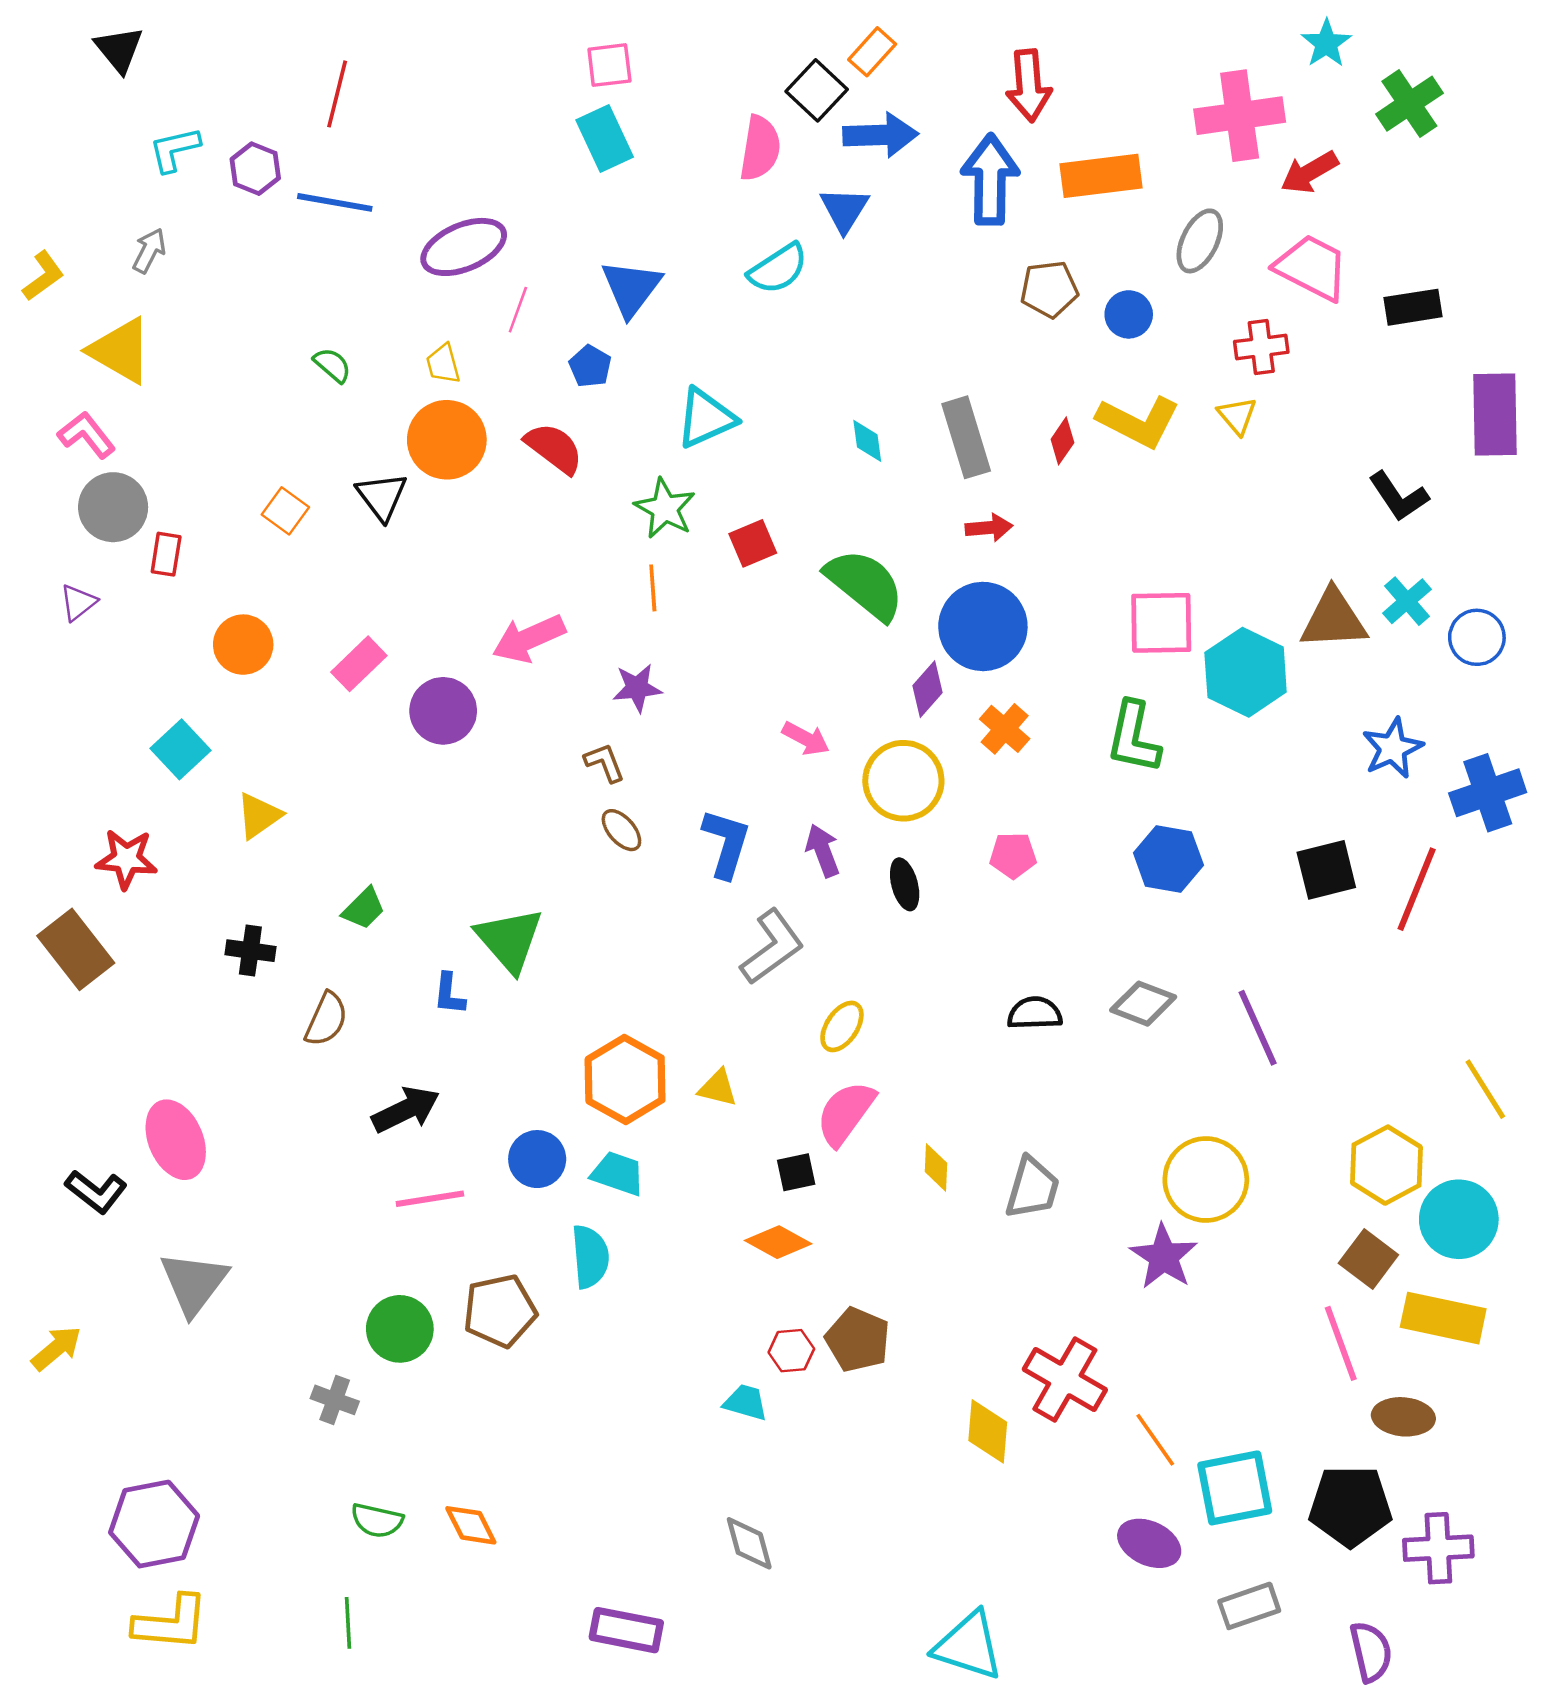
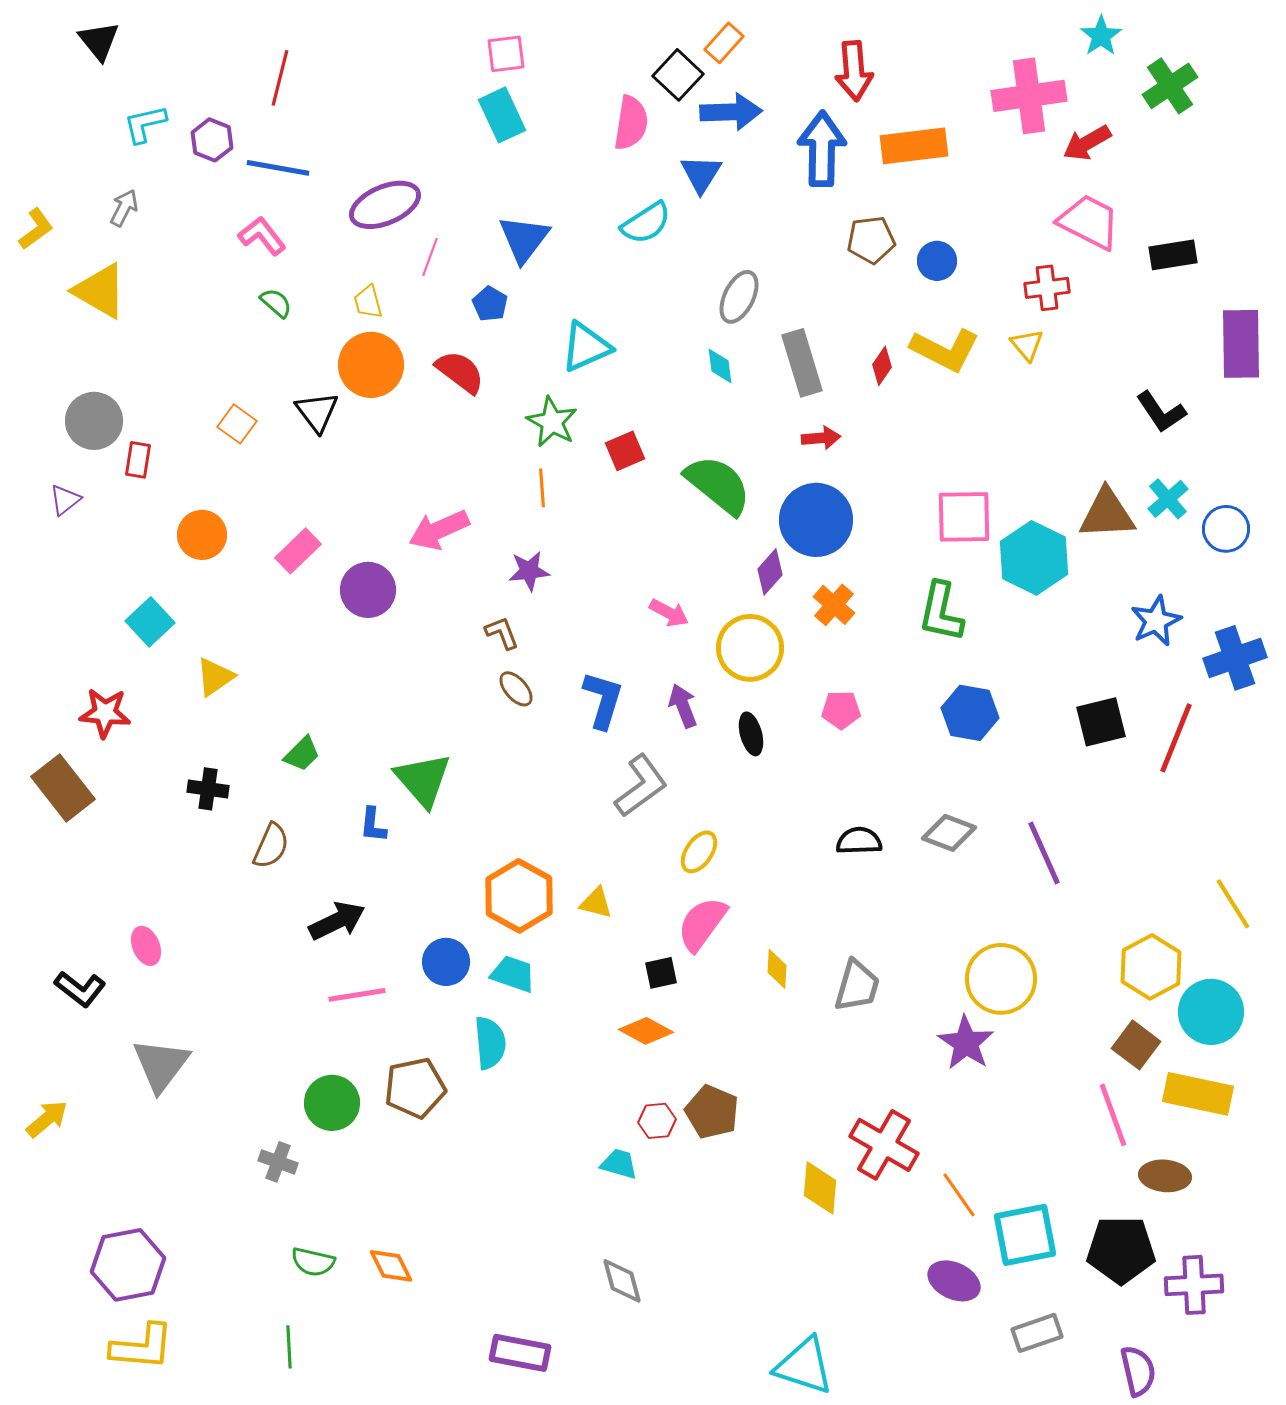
gray ellipse: (1200, 241) -> (739, 297), moved
pink L-shape: (87, 435) -> (262, 236), moved
pink ellipse: (176, 1140) -> (146, 946), size x0.6

